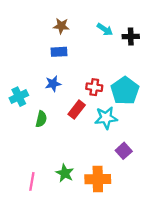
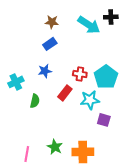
cyan arrow: (105, 29) -> (89, 25), size x1.6
black cross: (131, 37) -> (111, 17), moved
blue rectangle: (59, 52) -> (50, 44), turned -32
purple square: (124, 151) -> (104, 120), moved, turned -32

